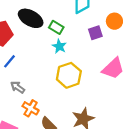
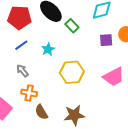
cyan star: (59, 46) -> (48, 49), moved
orange cross: (31, 108) -> (29, 93), turned -35

